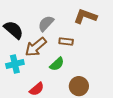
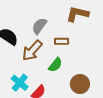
cyan cross: (15, 64) -> (20, 83), moved, turned -30

